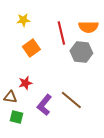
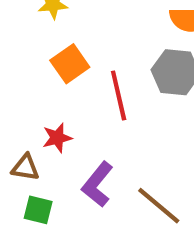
red line: (61, 33) -> (119, 96), moved
brown line: (71, 100) -> (159, 206), moved

